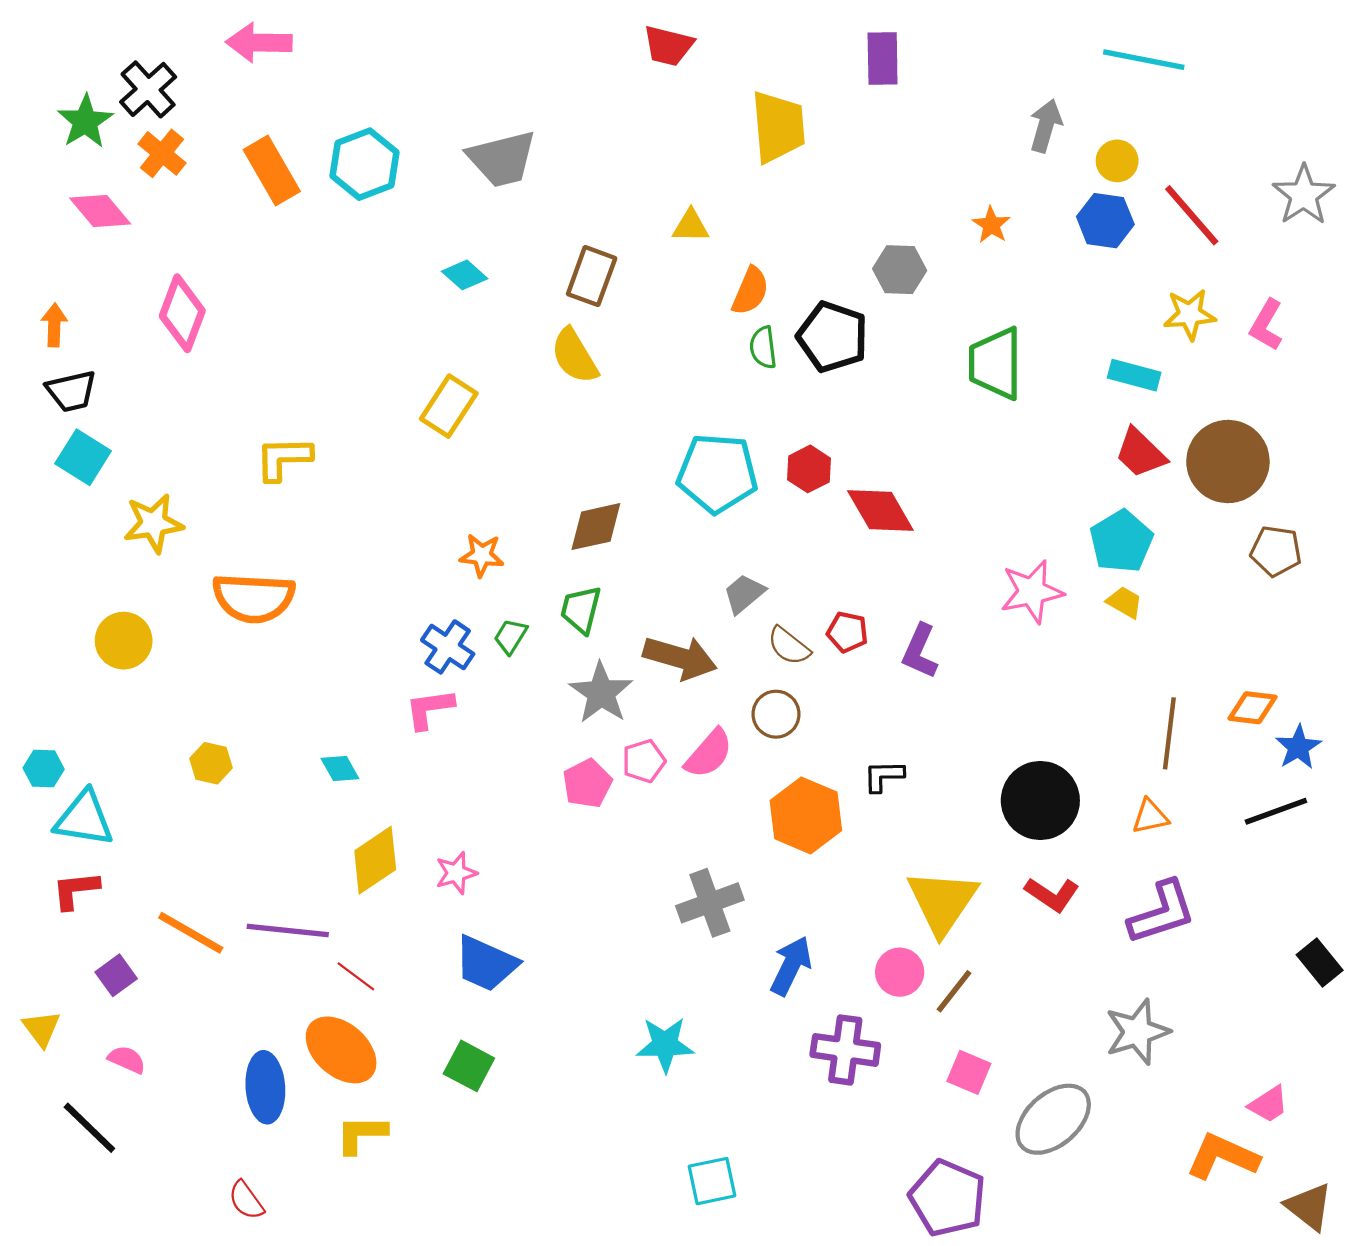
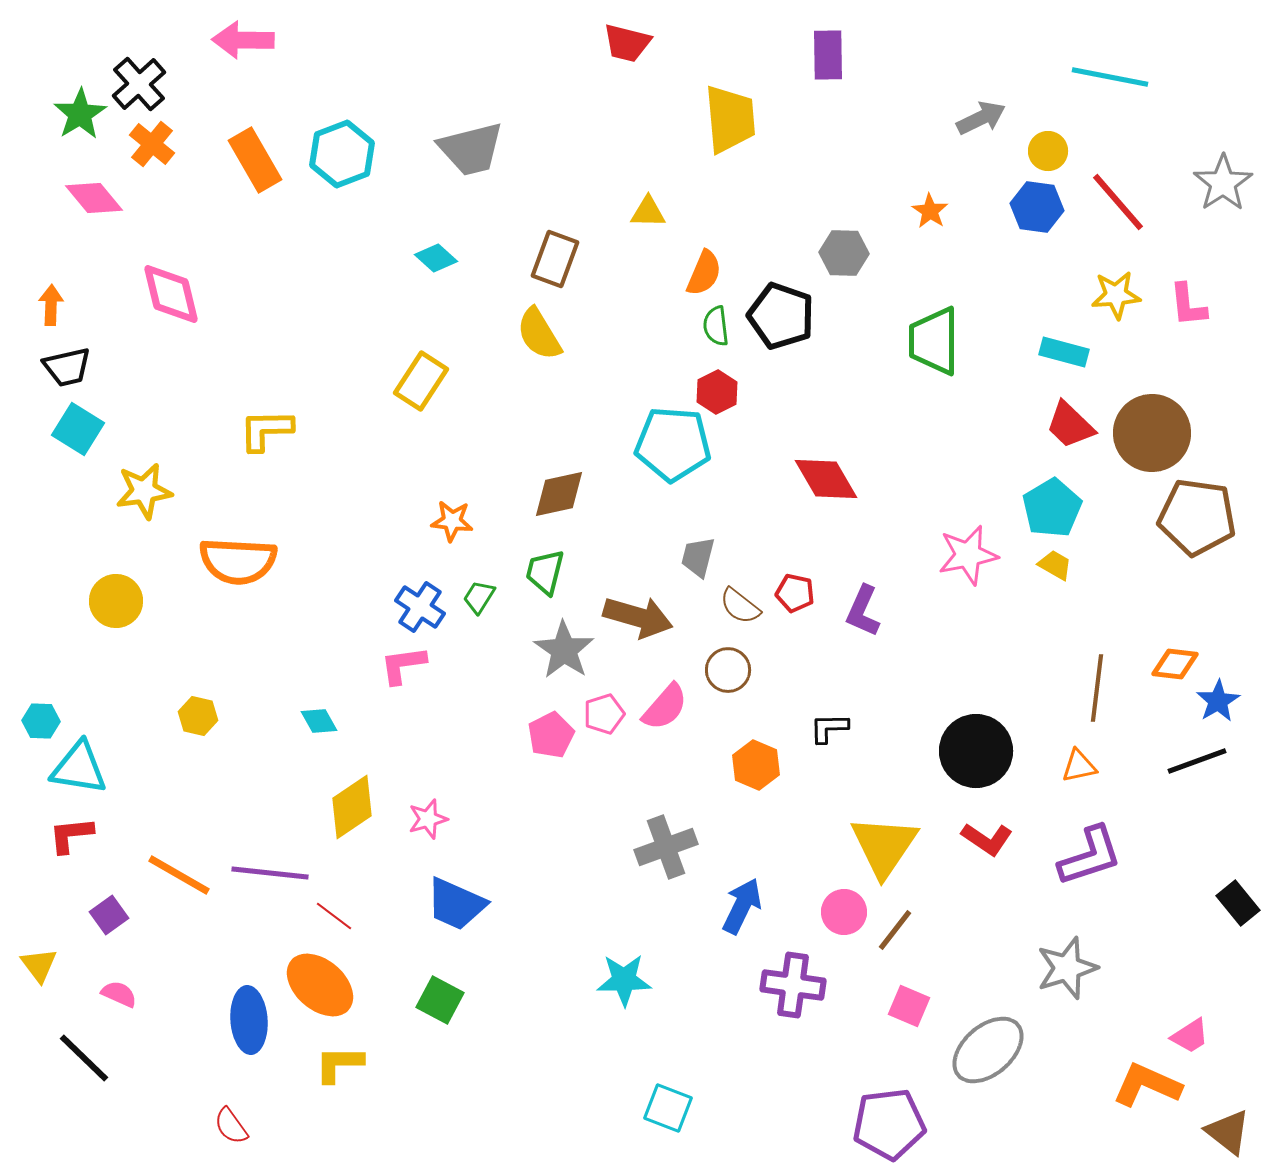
cyan line: (1144, 60) -> (1110, 77), moved
gray arrow: (1046, 126) -> (981, 118), turned 48
pink diamond: (182, 313) -> (171, 294), turned -34
pink L-shape: (1266, 325) -> (1188, 305), turned -36
red hexagon: (809, 469) -> (717, 392), moved
brown pentagon: (1276, 551) -> (1197, 517), size x1.6
gray trapezoid: (744, 594) -> (698, 557), turned -36
orange hexagon: (806, 815) -> (756, 765), size x0.7
cyan square: (712, 1181) -> (668, 1108), turned 33
purple pentagon: (948, 1198) -> (889, 1124), turned -30

